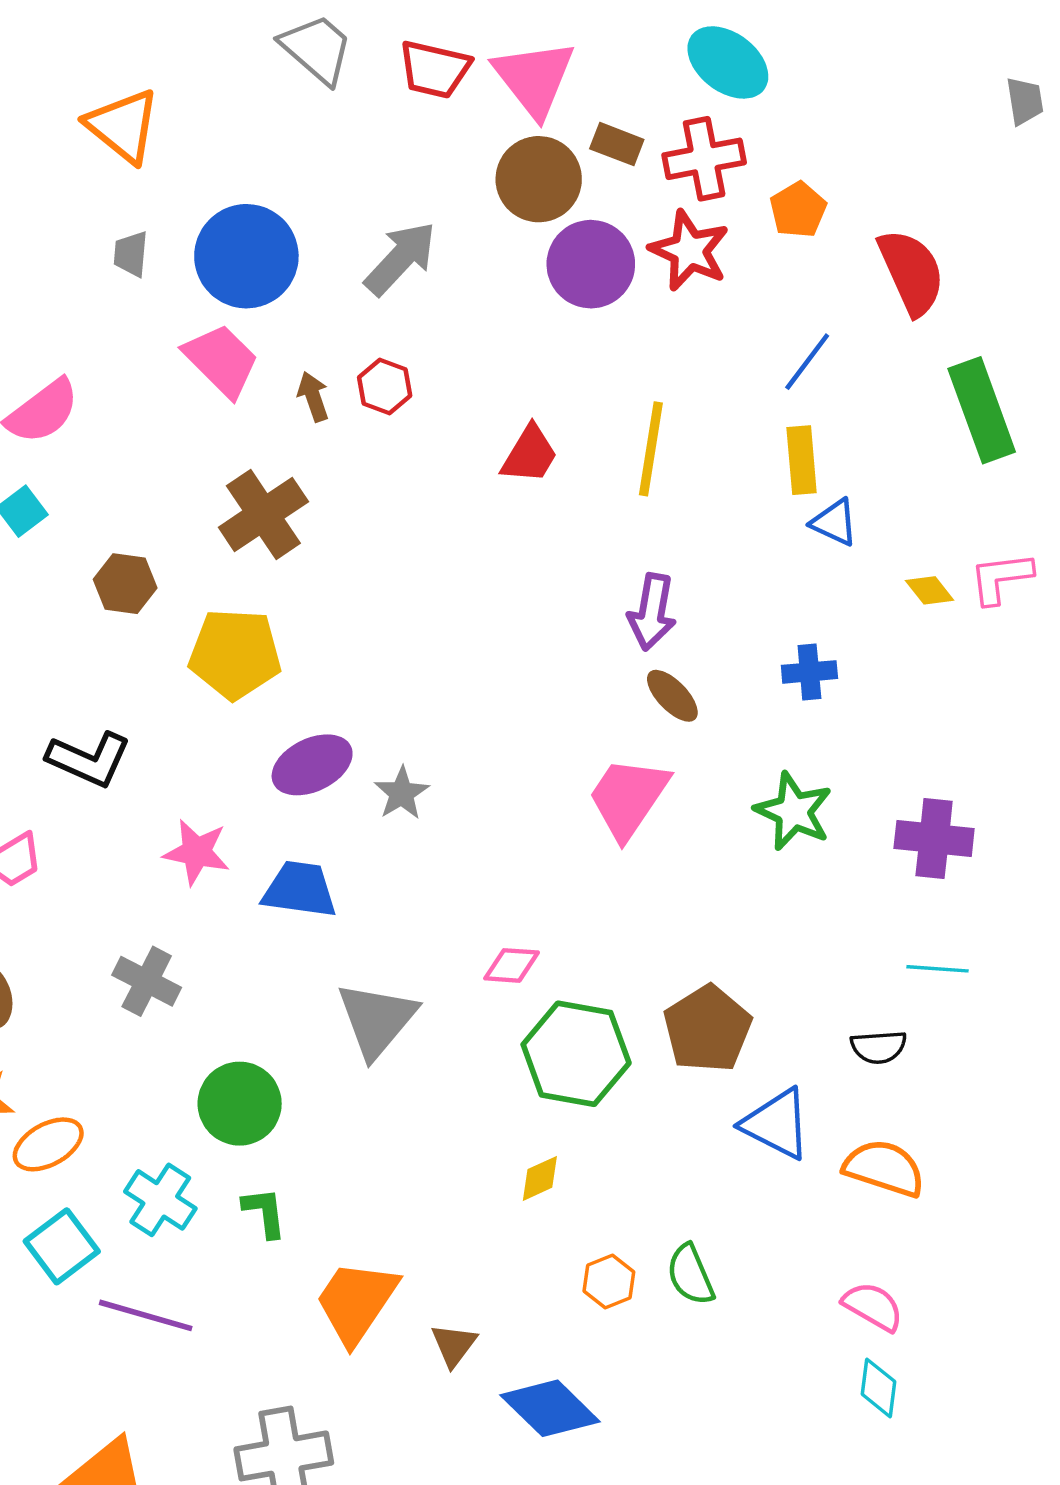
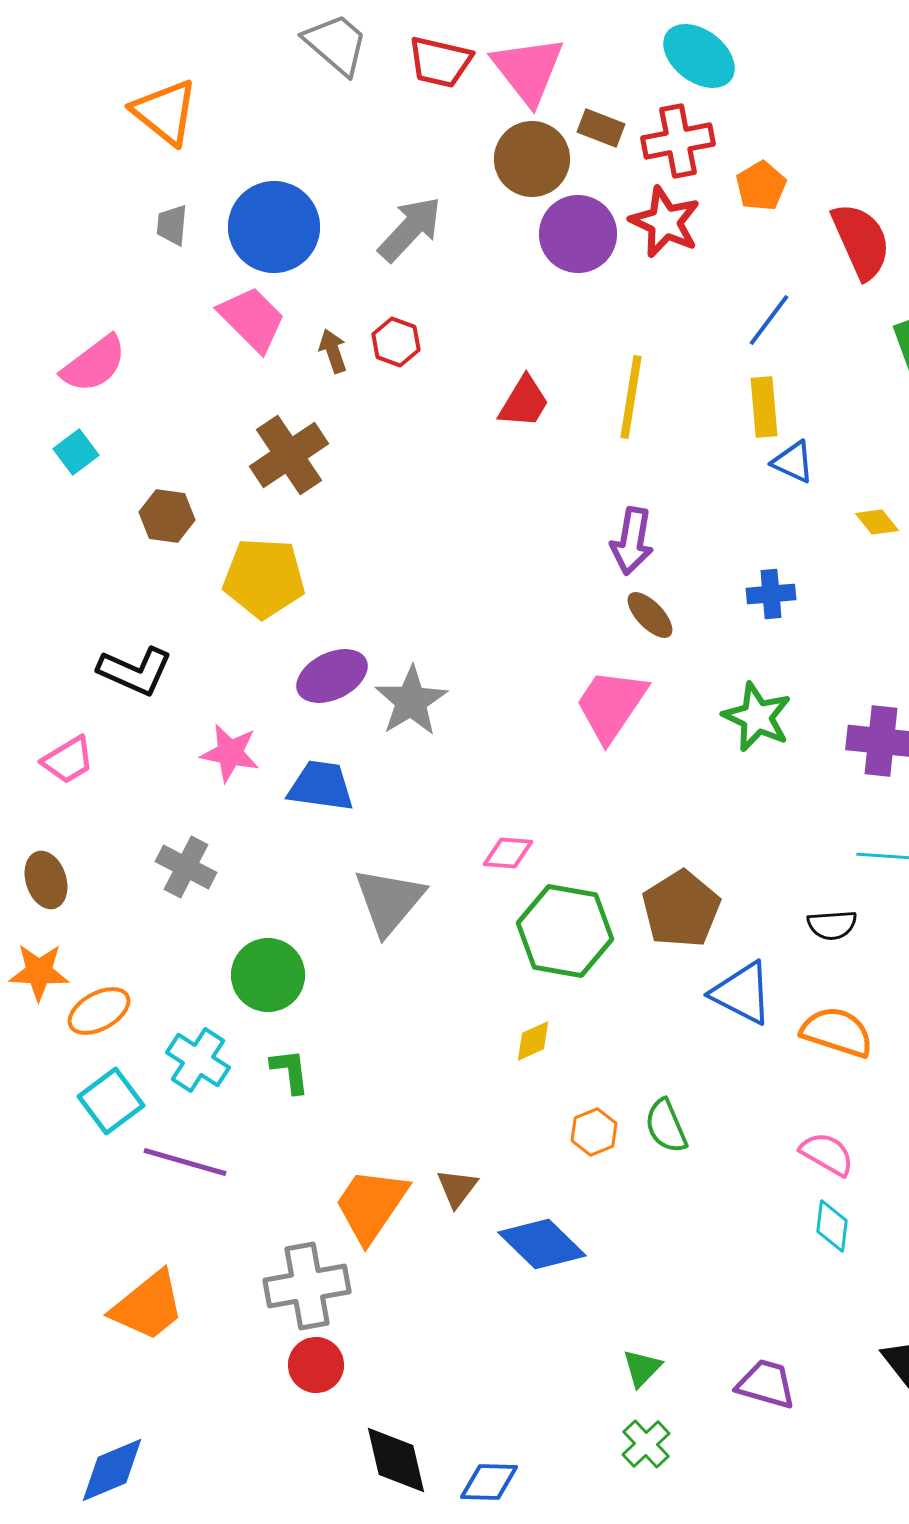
gray star: (402, 793) -> (411, 701), size x1.5
orange trapezoid: (356, 1302) -> (371, 1205), moved

